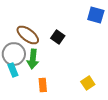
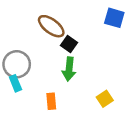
brown ellipse: (28, 35) -> (51, 26), moved
green arrow: (33, 59) -> (69, 69), moved

